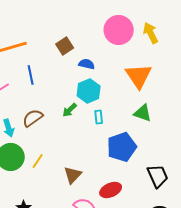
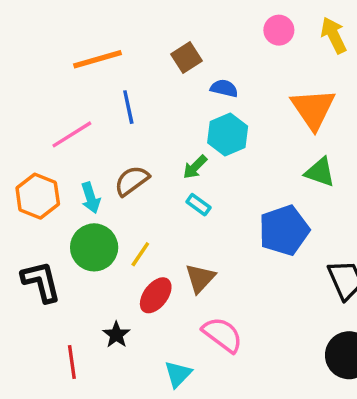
pink circle: (119, 30) -> (279, 30), size x0.6
cyan rectangle: (99, 117) -> (198, 205), moved, turned -48
red ellipse: (111, 190) -> (156, 295), moved, turned -30

